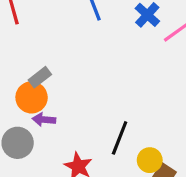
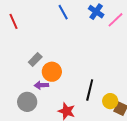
orange circle: (32, 97) -> (52, 72), moved

